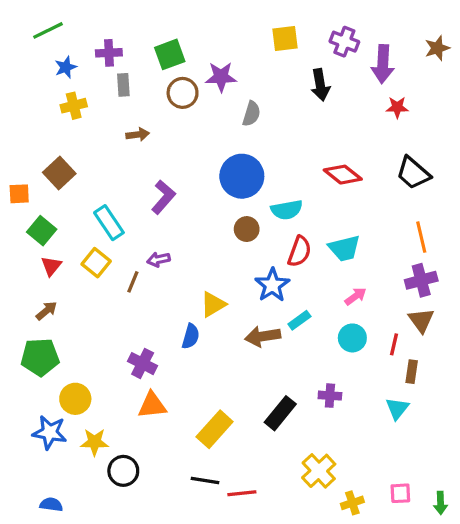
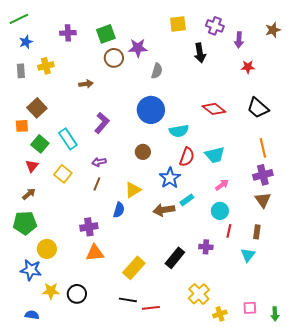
green line: (48, 30) -> (19, 19), moved
purple arrow: (383, 64) -> (239, 40), size x0.7
blue star: (66, 67) -> (26, 42), moved
gray rectangle: (123, 85) -> (21, 71), moved
orange square: (19, 194) -> (22, 126), moved
brown circle: (247, 229) -> (143, 152), moved
green square: (42, 231) -> (40, 144), moved
yellow square: (96, 263) -> (63, 174), moved
brown line: (133, 282) -> (97, 184), moved
red line: (394, 344) -> (229, 231), moved
purple cross: (143, 364) -> (89, 227), turned -36
yellow star: (94, 442) -> (51, 291), moved

